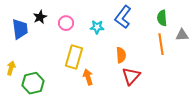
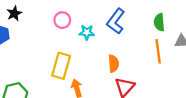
black star: (40, 17) -> (14, 13), moved
pink circle: (66, 23) -> (62, 20), moved

